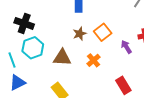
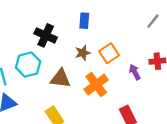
black cross: (24, 23) -> (46, 35), moved
orange cross: (94, 60) -> (96, 85), size x1.5

